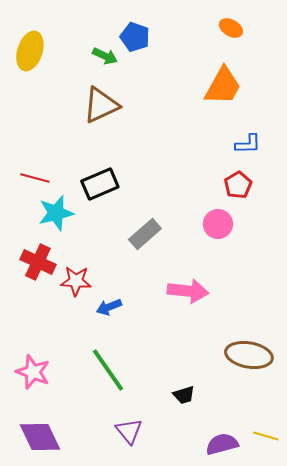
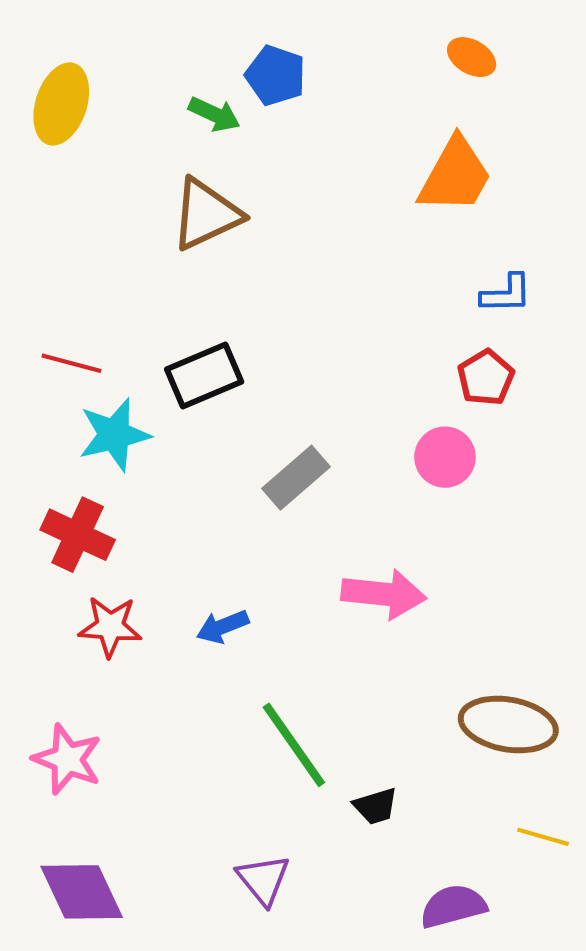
red star: (76, 281) -> (110, 627), moved
green line: (108, 370) -> (294, 745), moved
yellow line: (266, 436) -> (543, 837), moved

